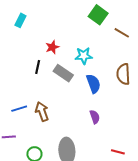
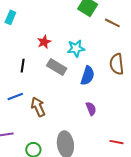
black line: (38, 67) -> (23, 66), moved
blue semicircle: (93, 84) -> (88, 76), turned 42
blue line: (19, 109) -> (15, 96), moved

